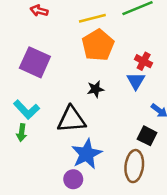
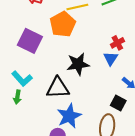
orange pentagon: (98, 45) -> (63, 24), moved
red cross: (144, 61) -> (117, 43), turned 32
black star: (95, 89) -> (78, 64), size x1.6

